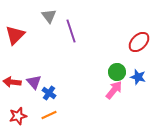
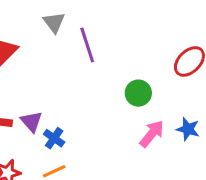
green circle: (117, 72) -> (138, 93), moved
blue star: (138, 77) -> (188, 129), moved

